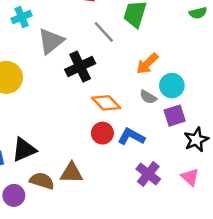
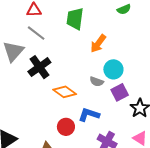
gray line: (104, 32) -> (36, 33), moved
orange arrow: (147, 64) -> (98, 44), moved
red circle: (102, 133) -> (66, 127), moved

